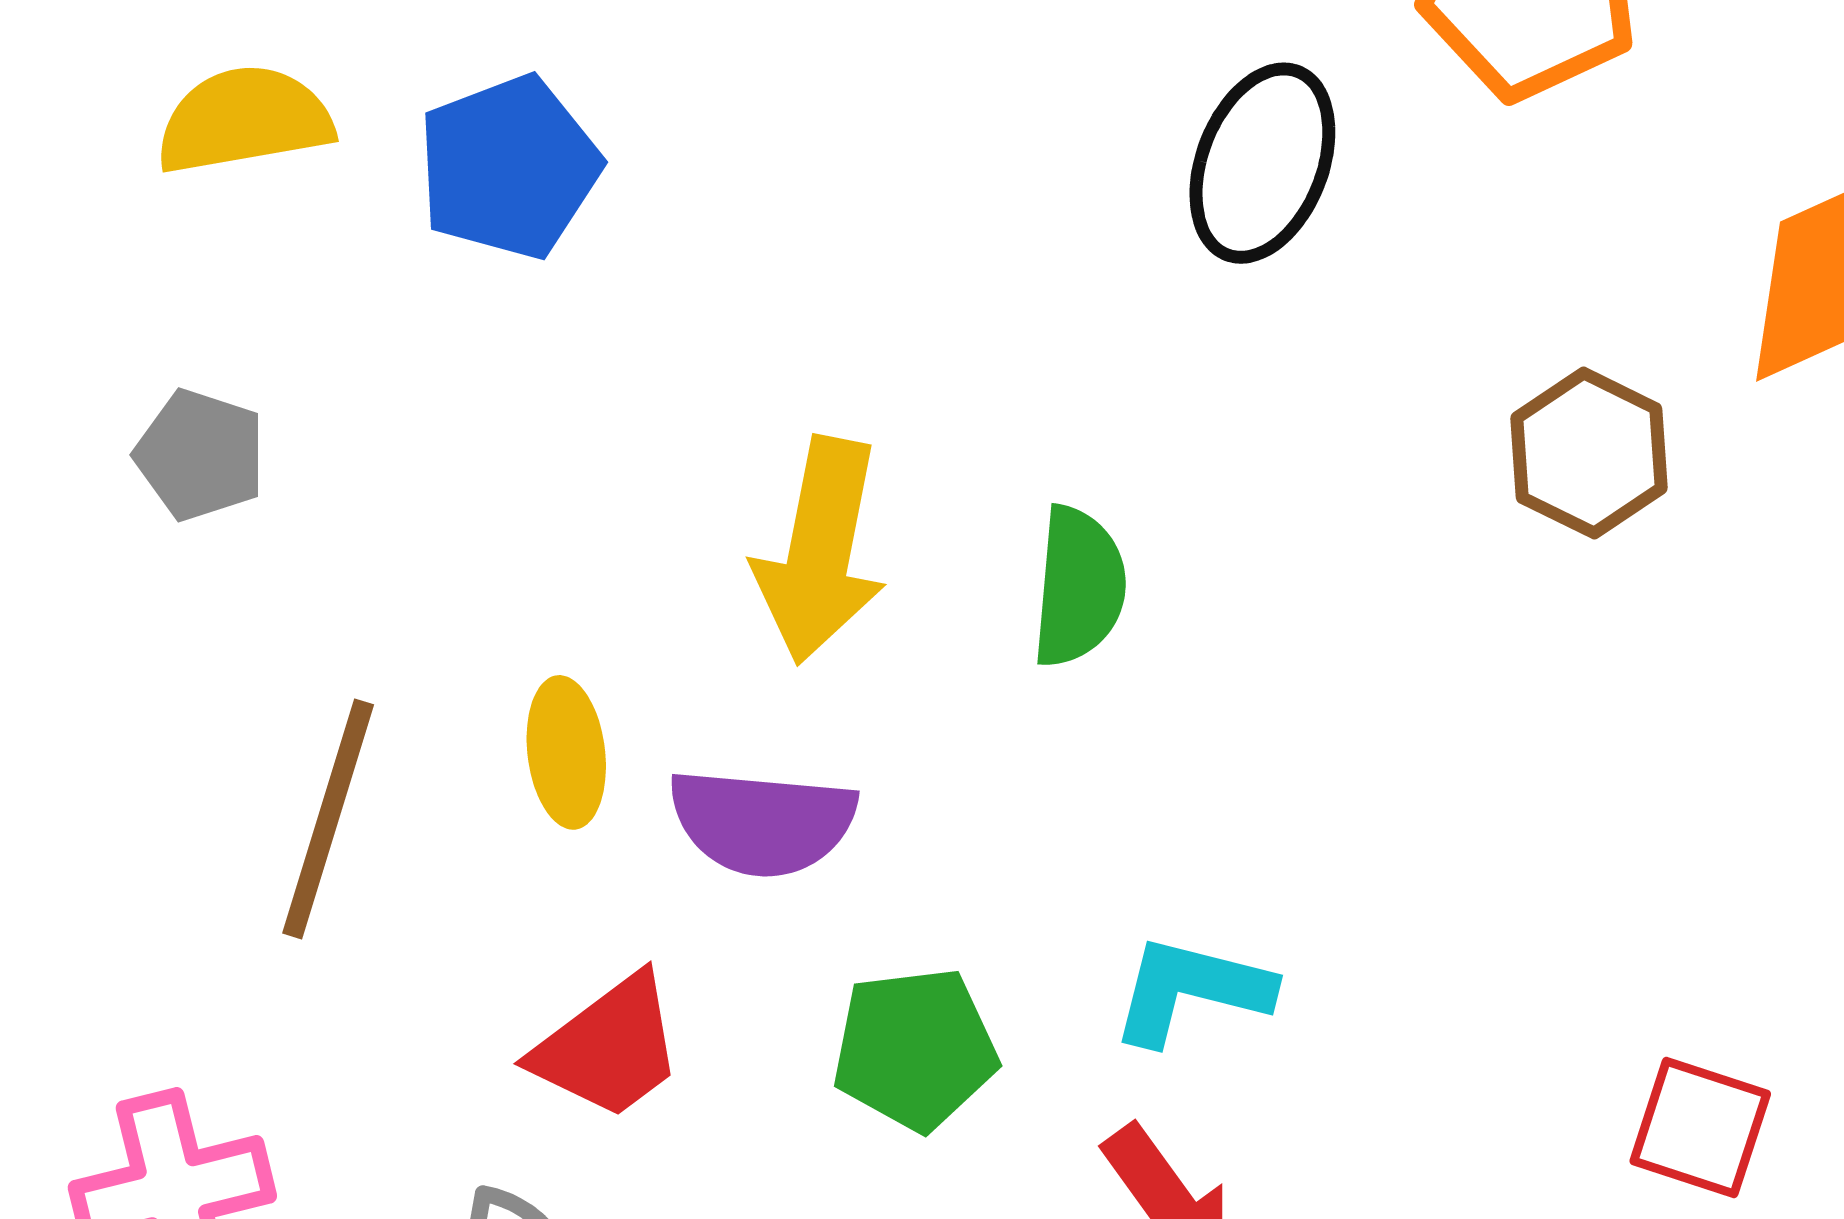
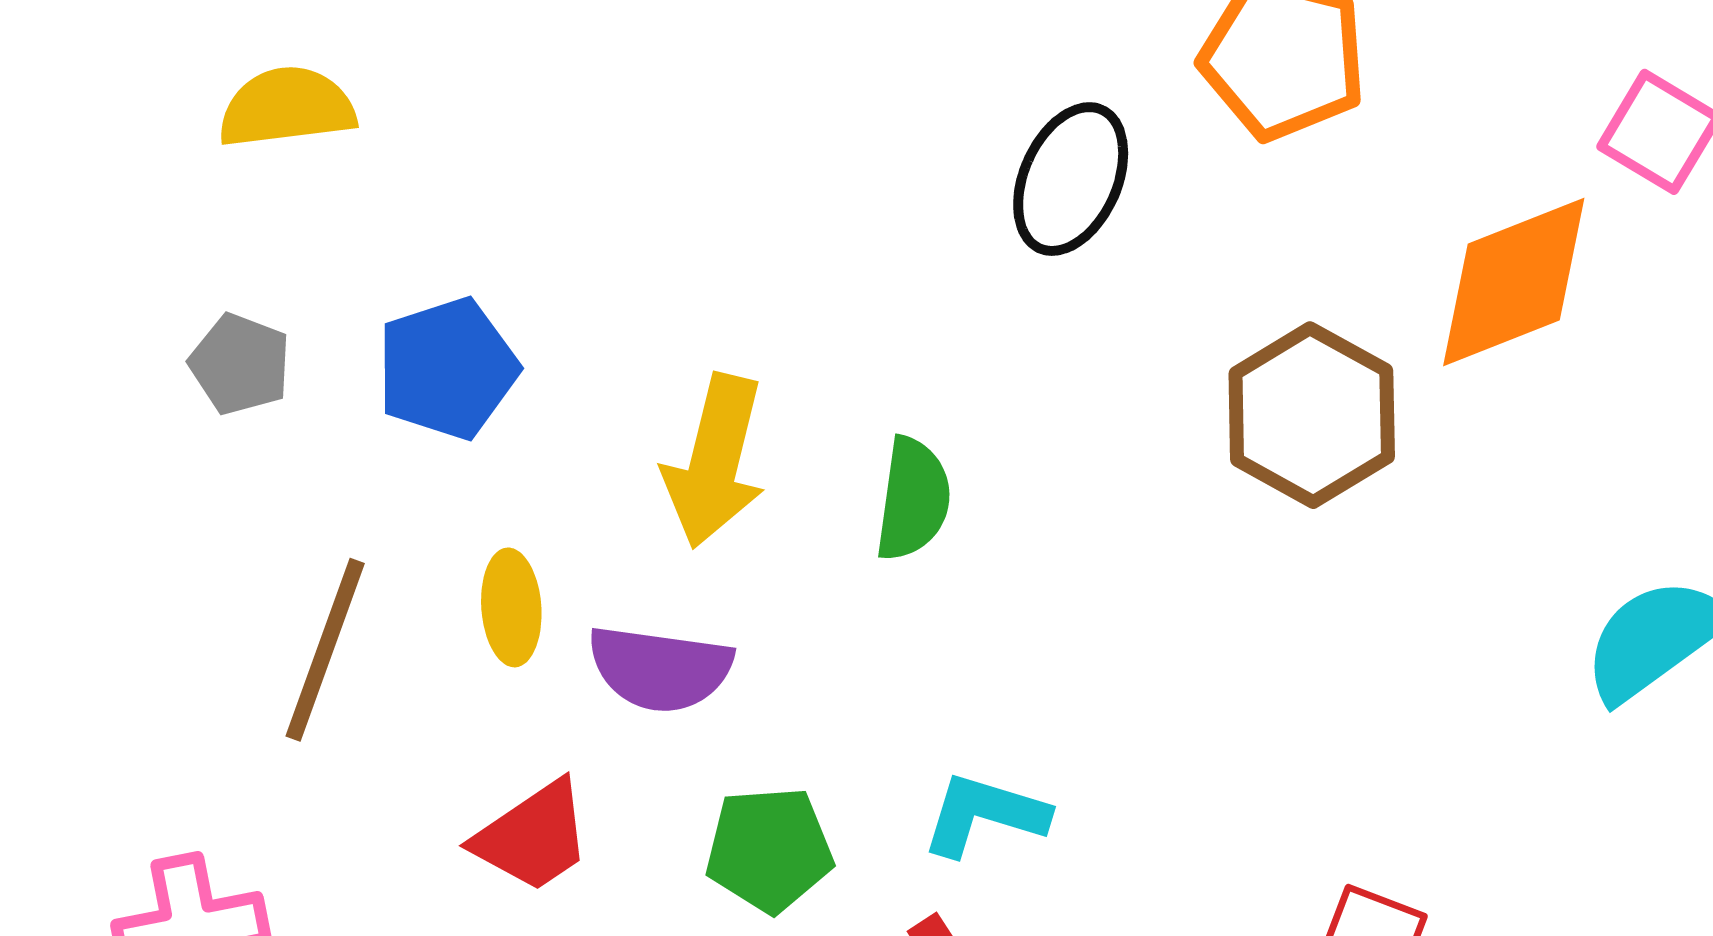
blue pentagon: (509, 167) -> (447, 369), moved
brown hexagon: (1589, 453) -> (1312, 415), size x1.4

